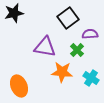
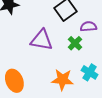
orange star: (62, 72) -> (62, 80), moved

